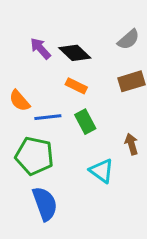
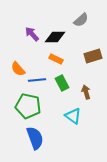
gray semicircle: (128, 39) -> (81, 20), moved
black diamond: (75, 53) -> (55, 37), turned -45
brown arrow: (131, 144) -> (86, 92), moved

